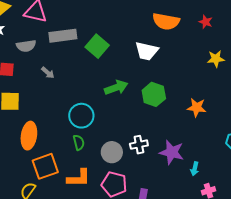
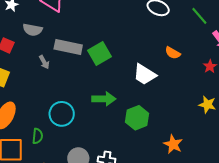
orange semicircle: (166, 21) -> (173, 53), size x0.6
gray rectangle: (63, 36) -> (68, 47), moved
green semicircle: (79, 142) -> (38, 136), moved

